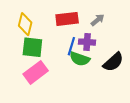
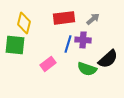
green square: (32, 47) -> (15, 45), moved
green semicircle: (80, 59) -> (87, 69), moved
pink rectangle: (36, 72) -> (48, 64), moved, size x0.7

